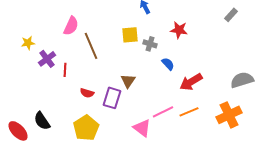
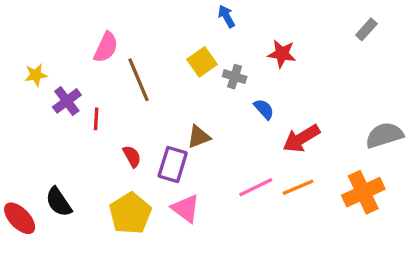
yellow square: (130, 35) -> (202, 62), turned -30
brown triangle: (128, 81) -> (199, 137), turned 35
red semicircle: (87, 93) -> (132, 156), turned -136
pink triangle: (142, 128) -> (186, 208), moved

